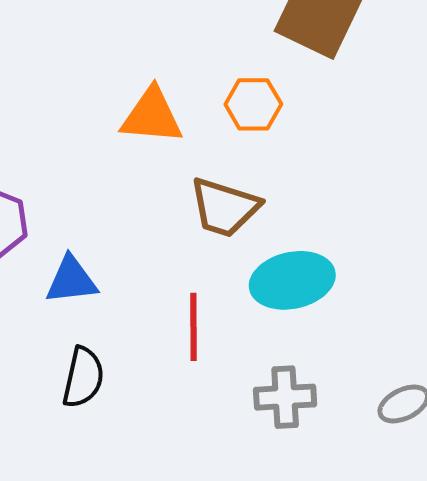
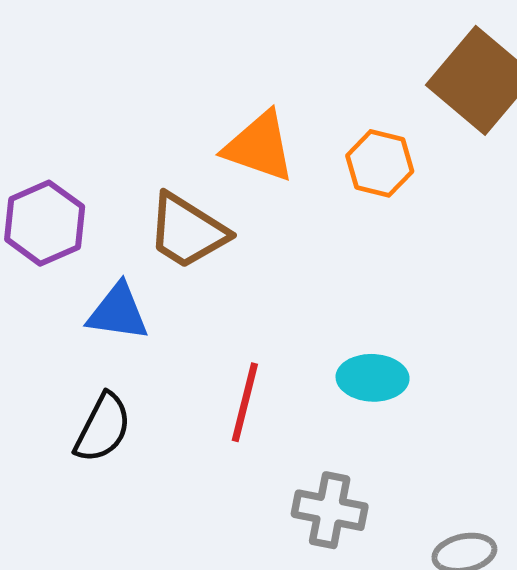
brown trapezoid: (225, 207) -> (187, 231), moved
cyan ellipse: (292, 280) -> (373, 378), size x0.7

